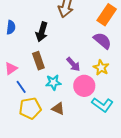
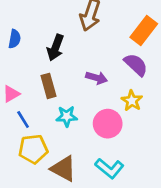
purple arrow: (73, 64) -> (97, 78), moved, turned -35
cyan L-shape: (102, 105) -> (109, 168), moved
brown triangle: (58, 109) -> (63, 169), moved, size x1.5

